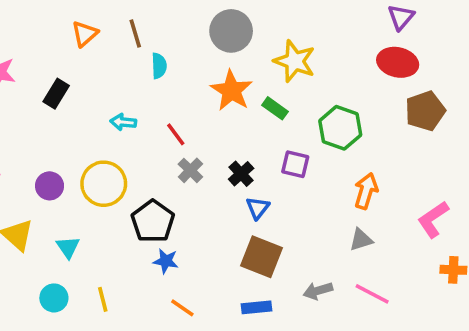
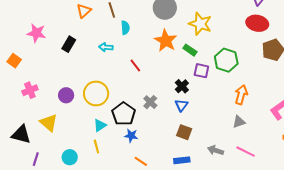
cyan arrow: (123, 122) -> (106, 47), moved
purple square: (295, 164) -> (201, 71), moved
gray cross: (190, 170) -> (150, 102), moved
black cross: (241, 174) -> (182, 86), moved
cyan triangle: (68, 247) -> (100, 125), moved, turned 32
brown square: (262, 257) -> (184, 132), size x0.7
gray arrow: (318, 291) -> (216, 150), turned 35
yellow line: (103, 299) -> (96, 147), moved

